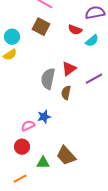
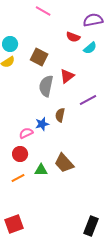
brown square: (41, 27) -> (39, 57), moved
purple line: (94, 79) -> (88, 100), moved
brown semicircle: (66, 93) -> (60, 115), moved
orange line: (20, 179) -> (18, 178), moved

